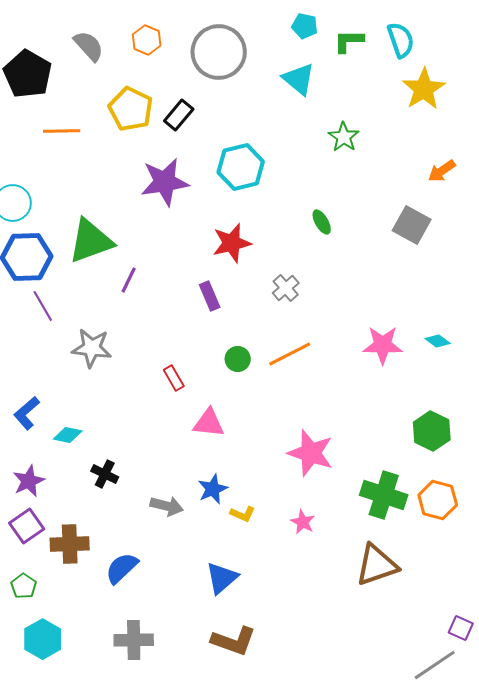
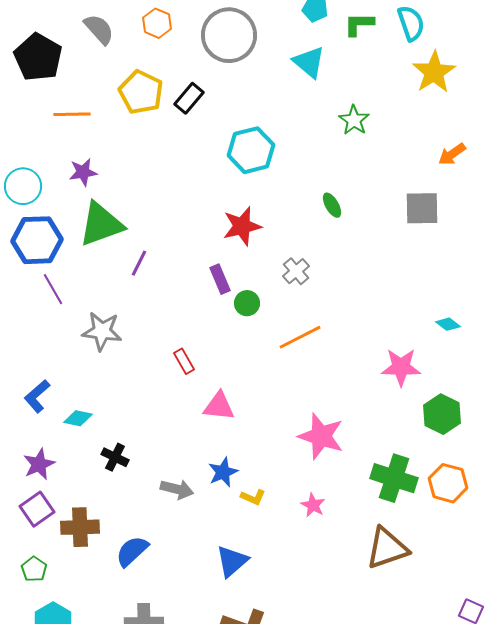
purple star: (165, 182) -> (83, 172), moved, size x0.6
gray square: (412, 225) -> (422, 208), turned -30
pink star: (383, 345) -> (401, 367), moved
green circle: (238, 359) -> (247, 303), moved

